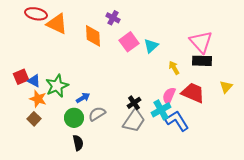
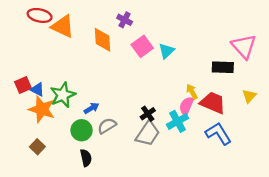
pink triangle: (201, 42) -> (244, 46), moved
yellow arrow: (174, 68) -> (192, 92), moved
orange star: (38, 99) -> (42, 109), size x1.4
brown square: (34, 119) -> (37, 147), moved
blue L-shape: (177, 121) -> (218, 134), moved

